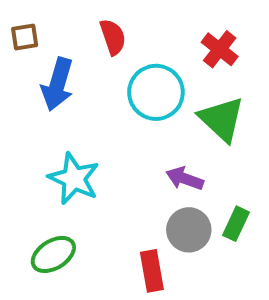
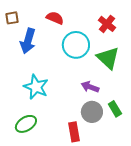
red semicircle: (113, 37) -> (55, 18), turned -48
green rectangle: (236, 224) -> (115, 109), turned -56

